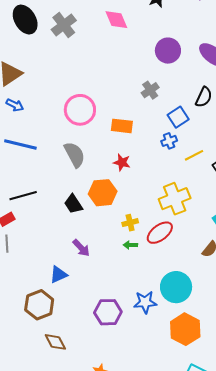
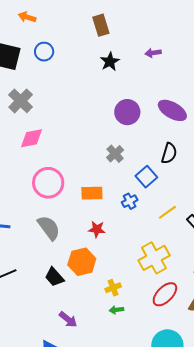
pink diamond: (116, 20) -> (31, 138), moved, turned -70
blue cross: (169, 141) -> (130, 201), moved
red ellipse: (160, 233) -> (165, 294), moved

